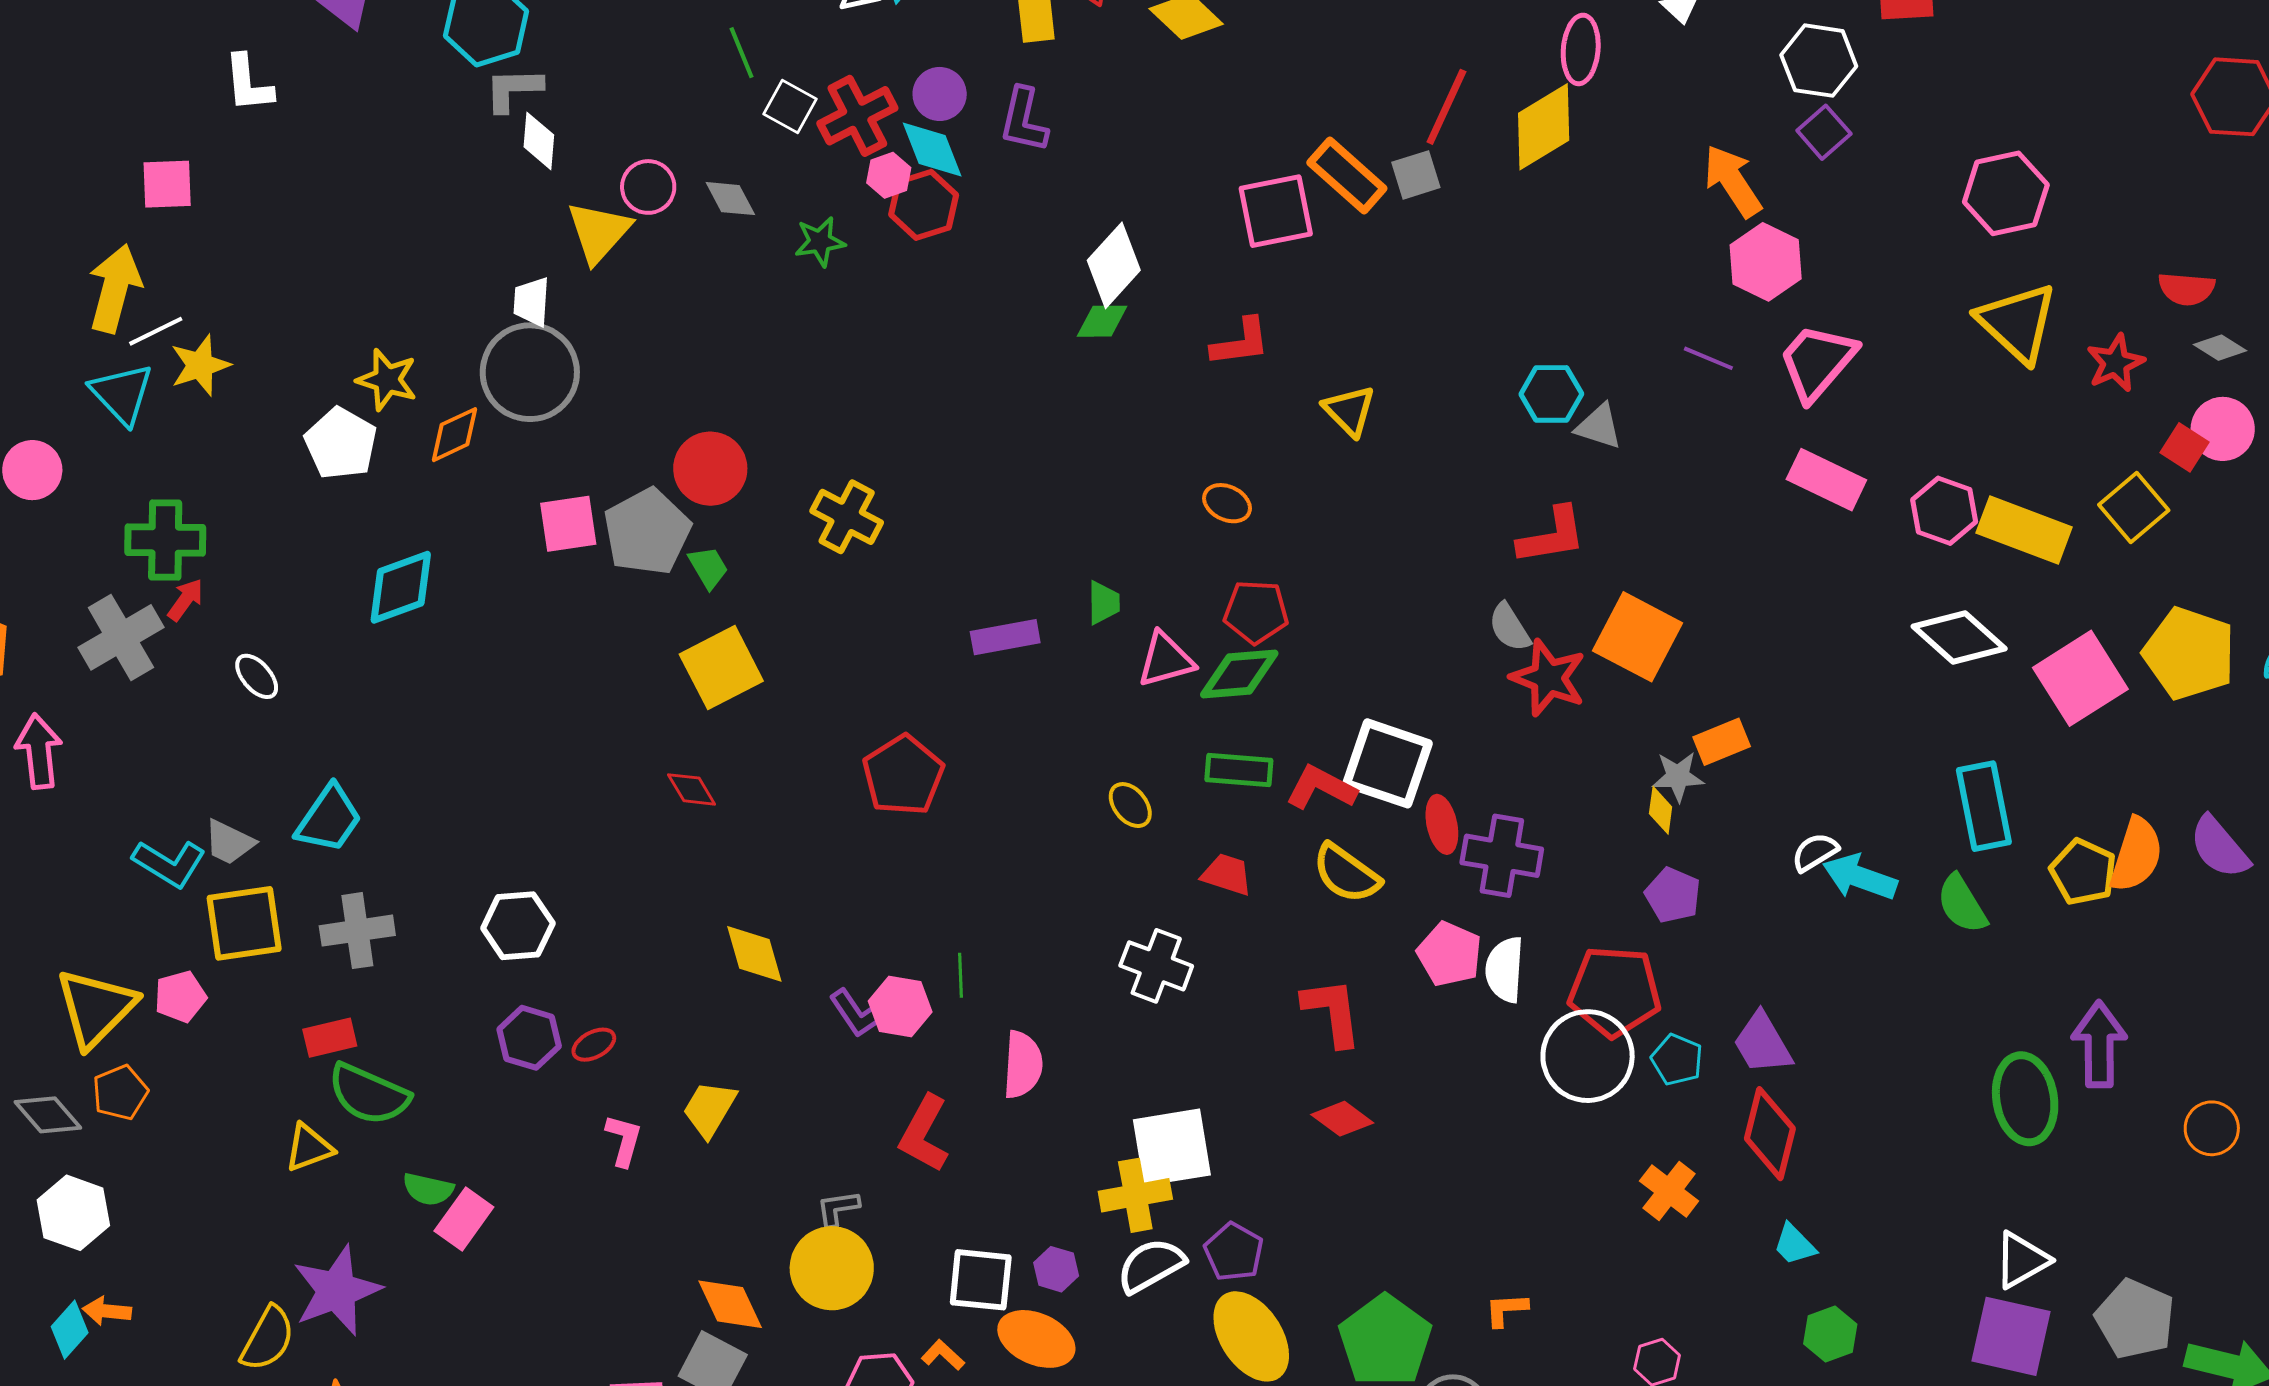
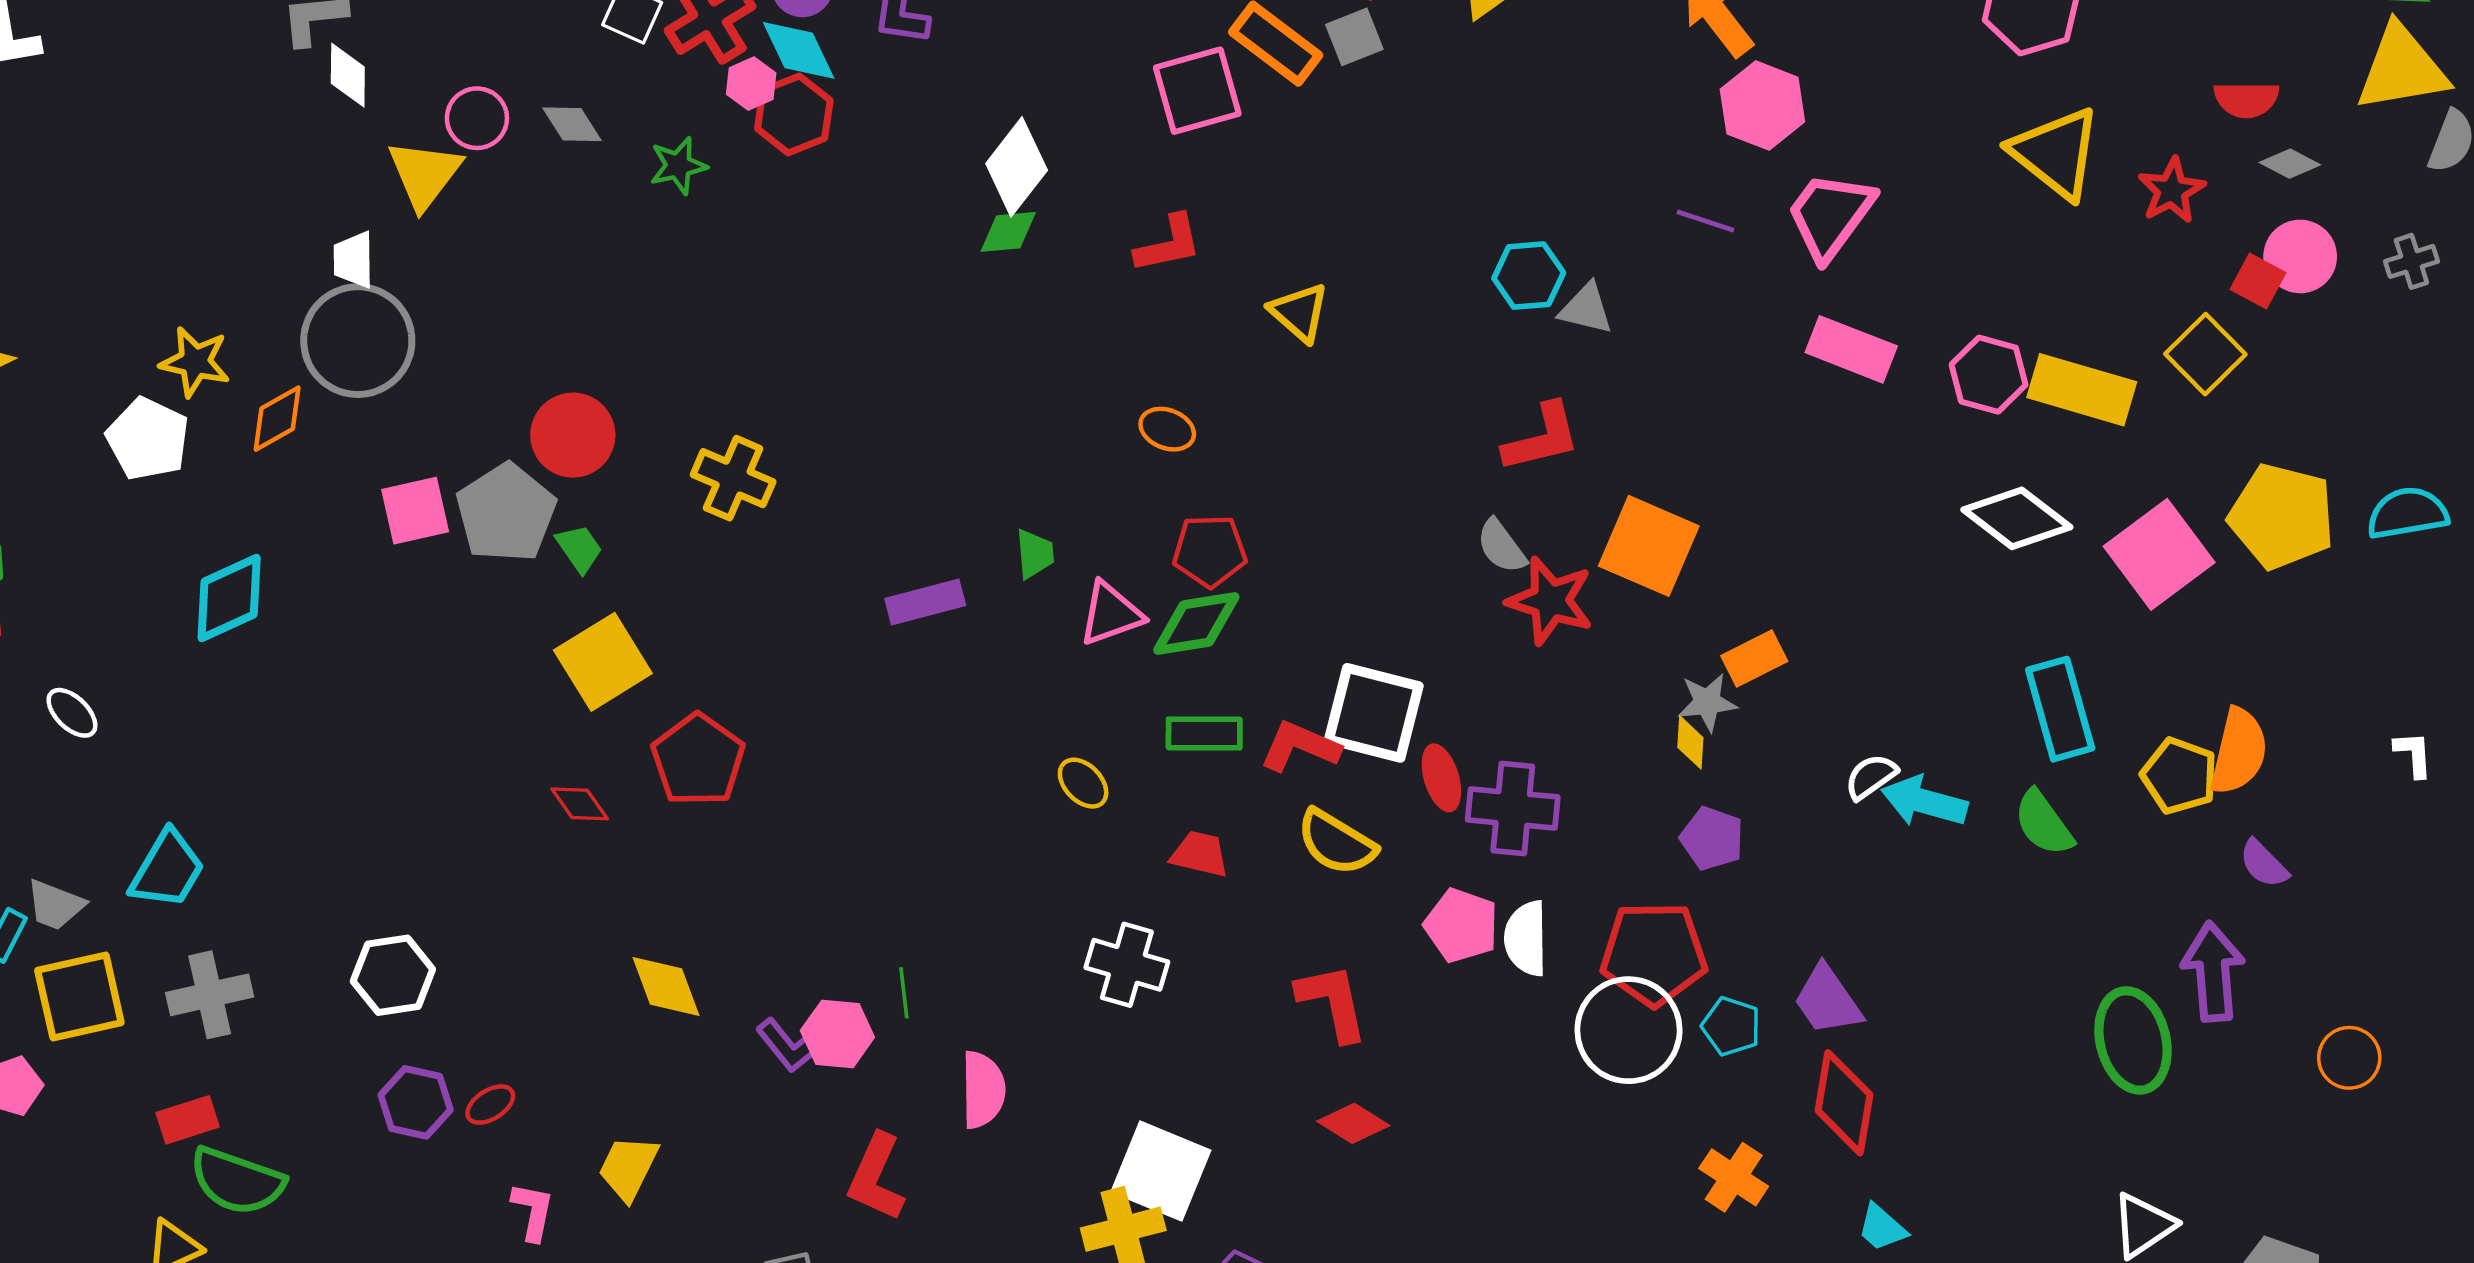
red pentagon: (903, 775) -> (698, 760), moved
purple semicircle: (2219, 847) -> (2264, 864), moved, size x0.7
white square: (1172, 1147) -> (1161, 1171), turned 36

